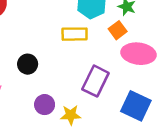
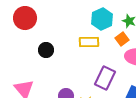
black circle: (28, 64) -> (46, 50), moved

